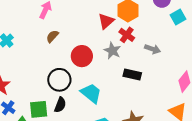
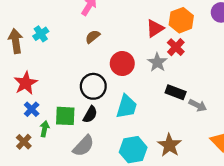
gray arrow: (153, 49) -> (198, 105), moved
cyan trapezoid: (91, 93) -> (127, 107), turned 60

